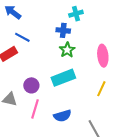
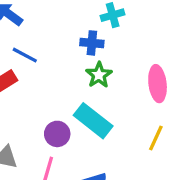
cyan rectangle: (63, 78) -> (93, 121), turned 60
purple circle: (31, 85) -> (57, 134), moved

